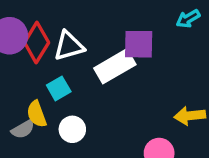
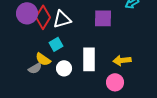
white rectangle: (115, 66) -> (89, 59), moved, turned -60
yellow semicircle: (37, 114) -> (43, 59), turned -35
yellow arrow: (190, 116) -> (122, 60), moved

